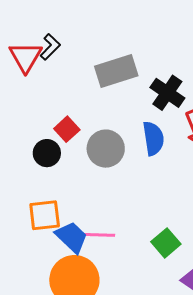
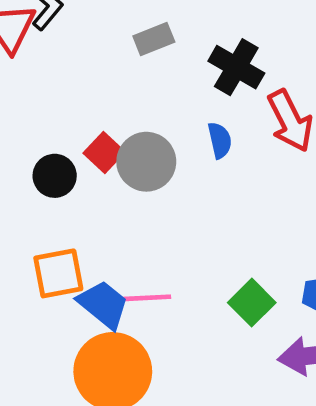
gray rectangle: (116, 71) -> (154, 39), size x0.6
red square: (67, 129) -> (104, 152), moved
blue semicircle: (153, 138) -> (220, 140), size x0.7

